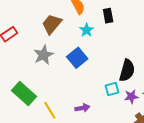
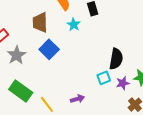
brown trapezoid: (52, 24) -> (40, 22), turned -35
gray star: (43, 55) -> (17, 55), moved
blue square: (77, 58) -> (49, 49), moved

